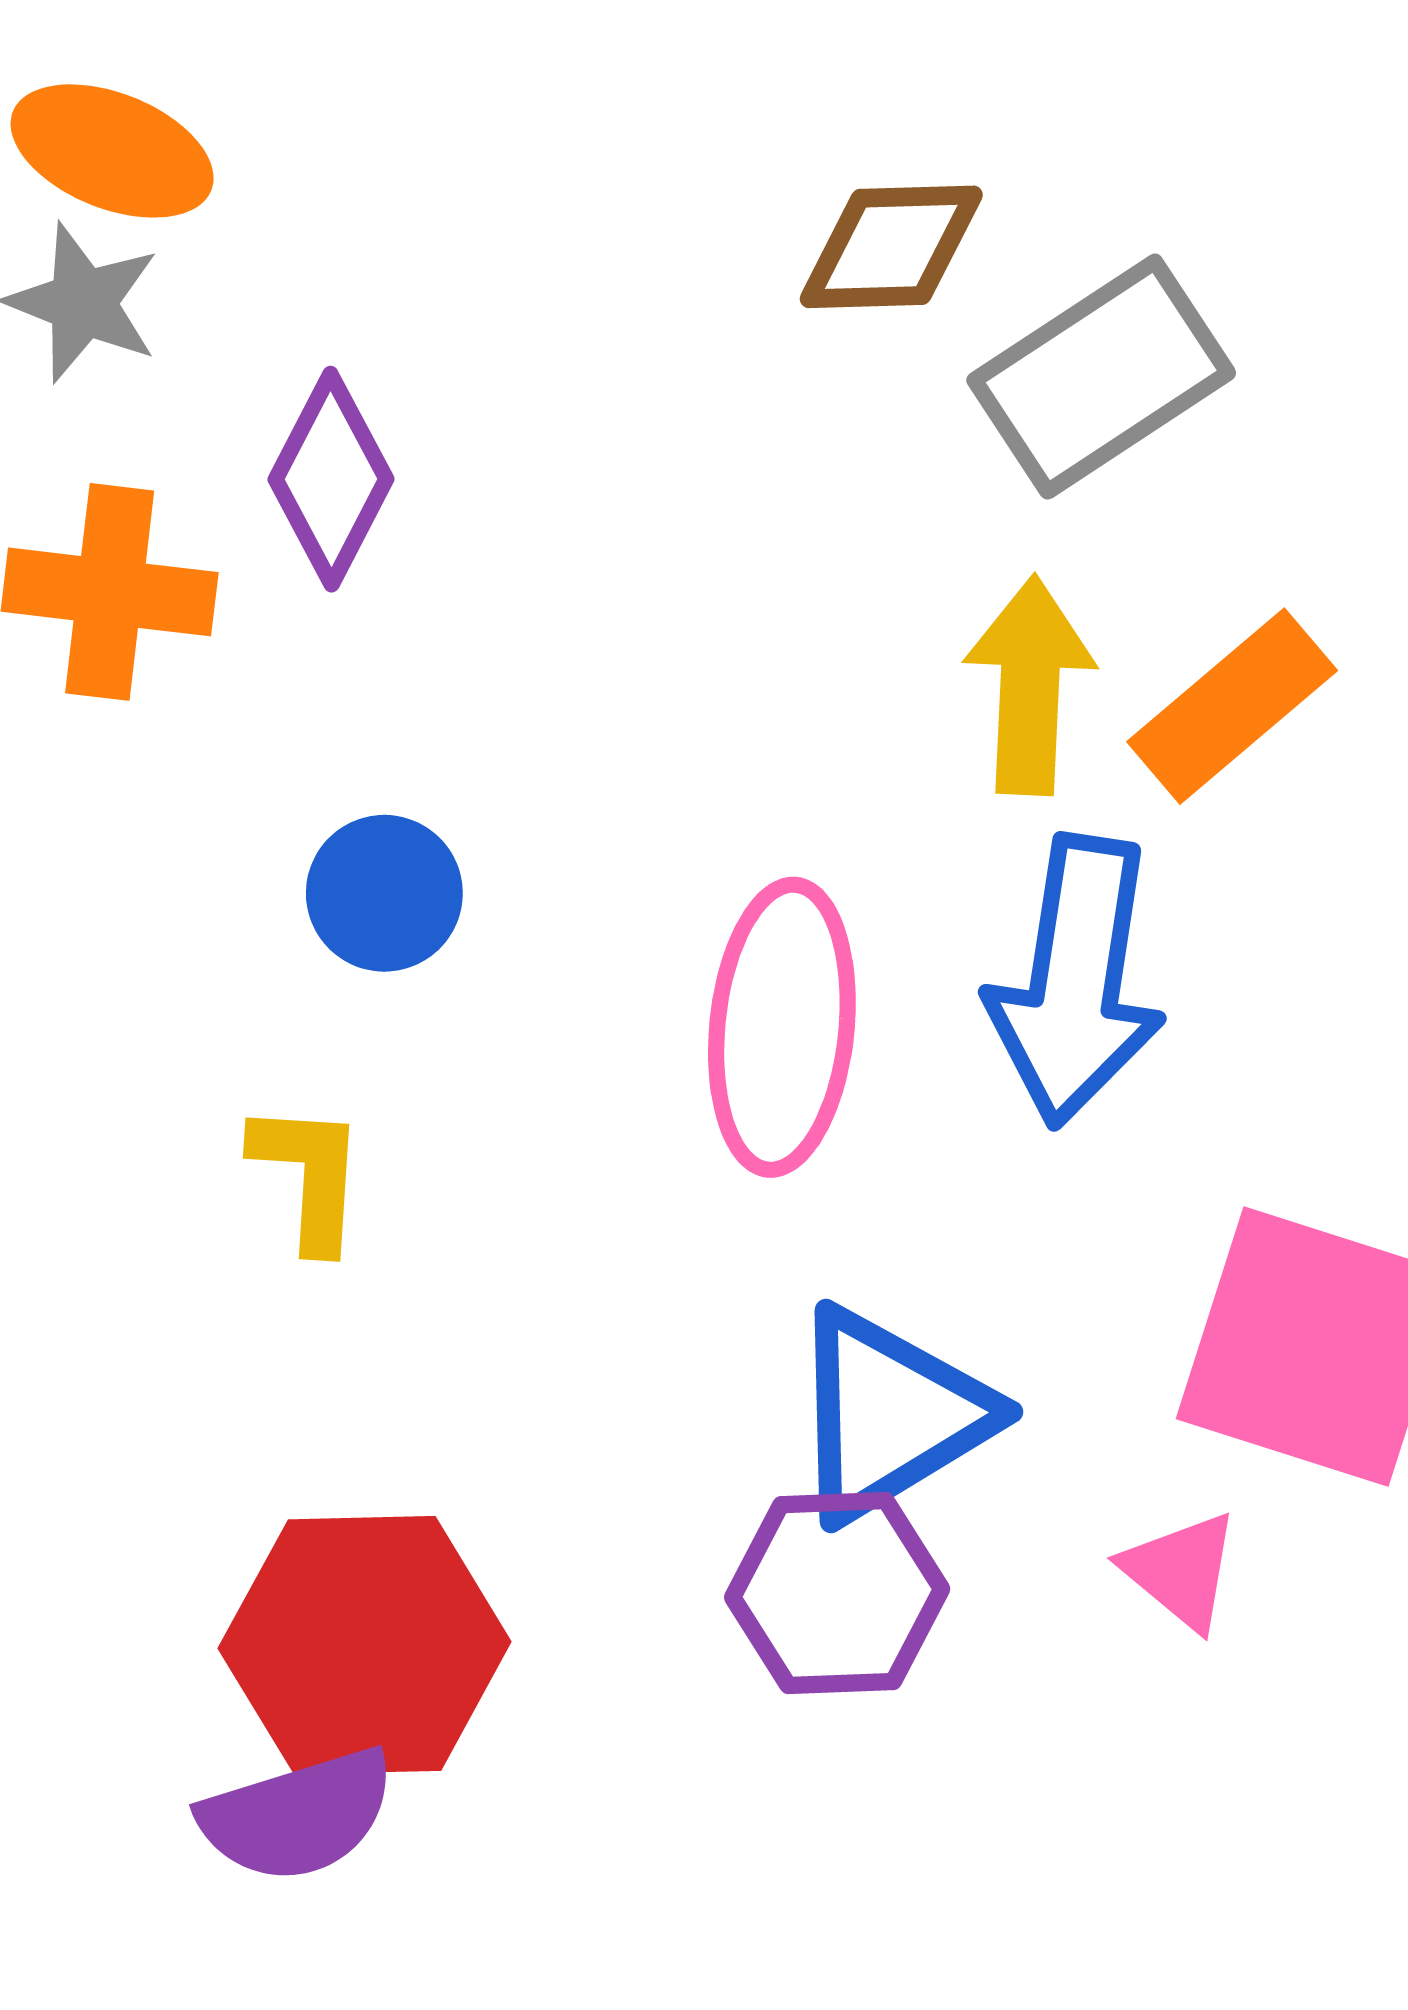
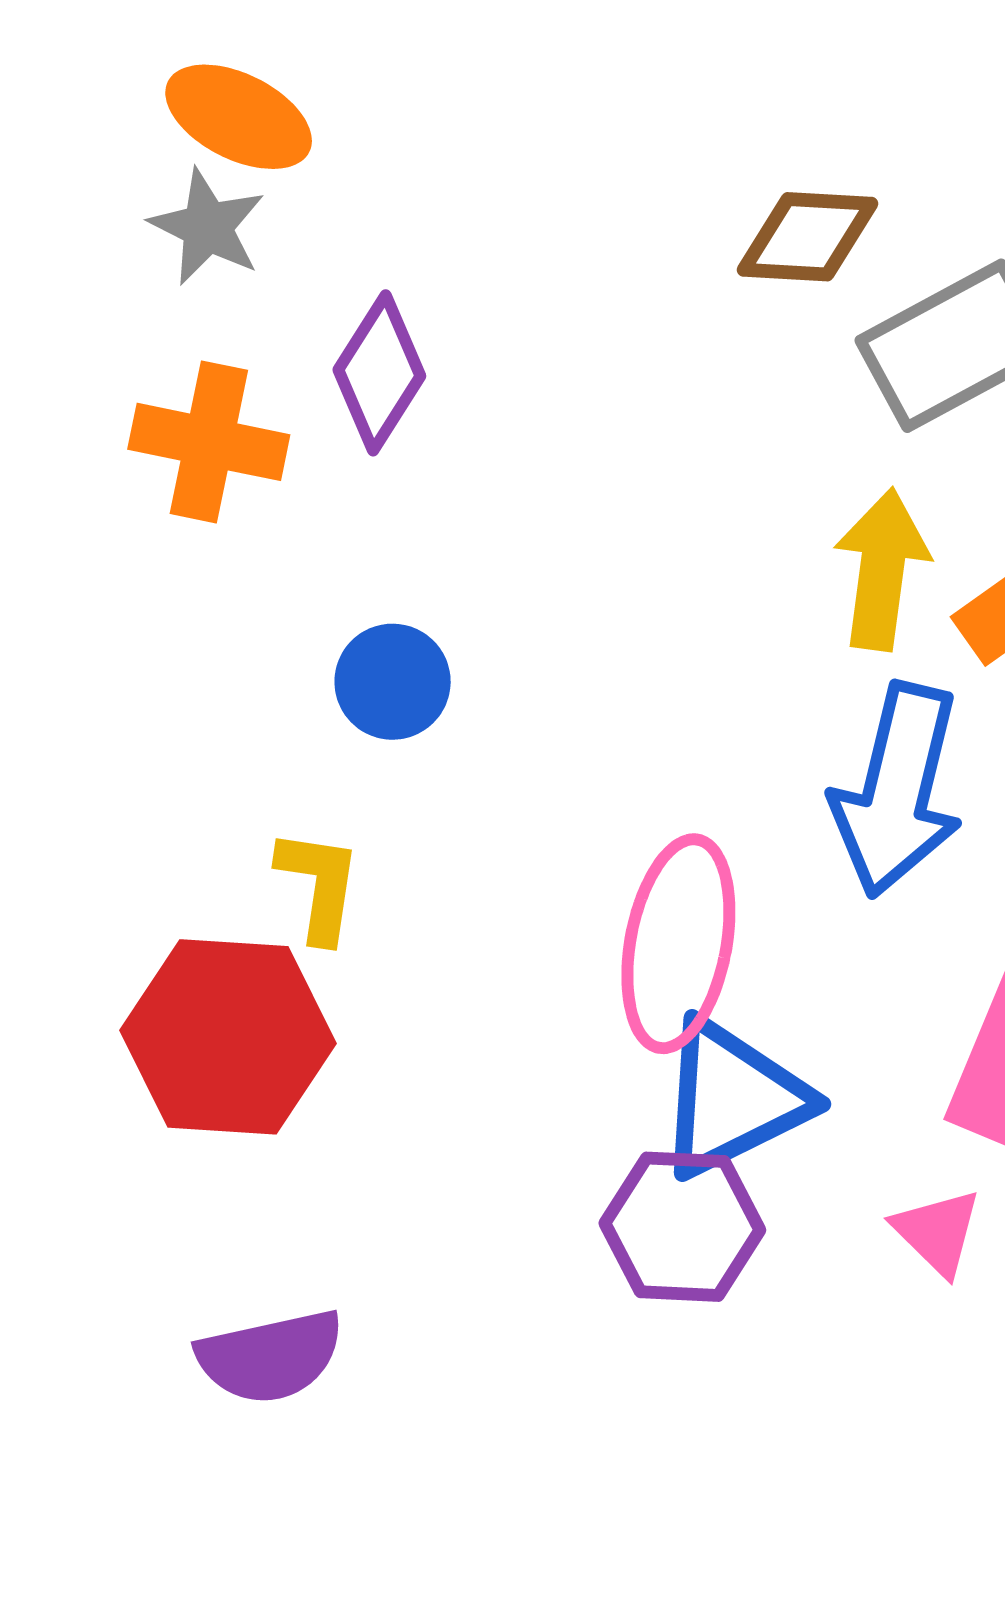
pink ellipse: (782, 1027) -> (678, 944), moved
red hexagon: (365, 1645) -> (228, 1037), moved

